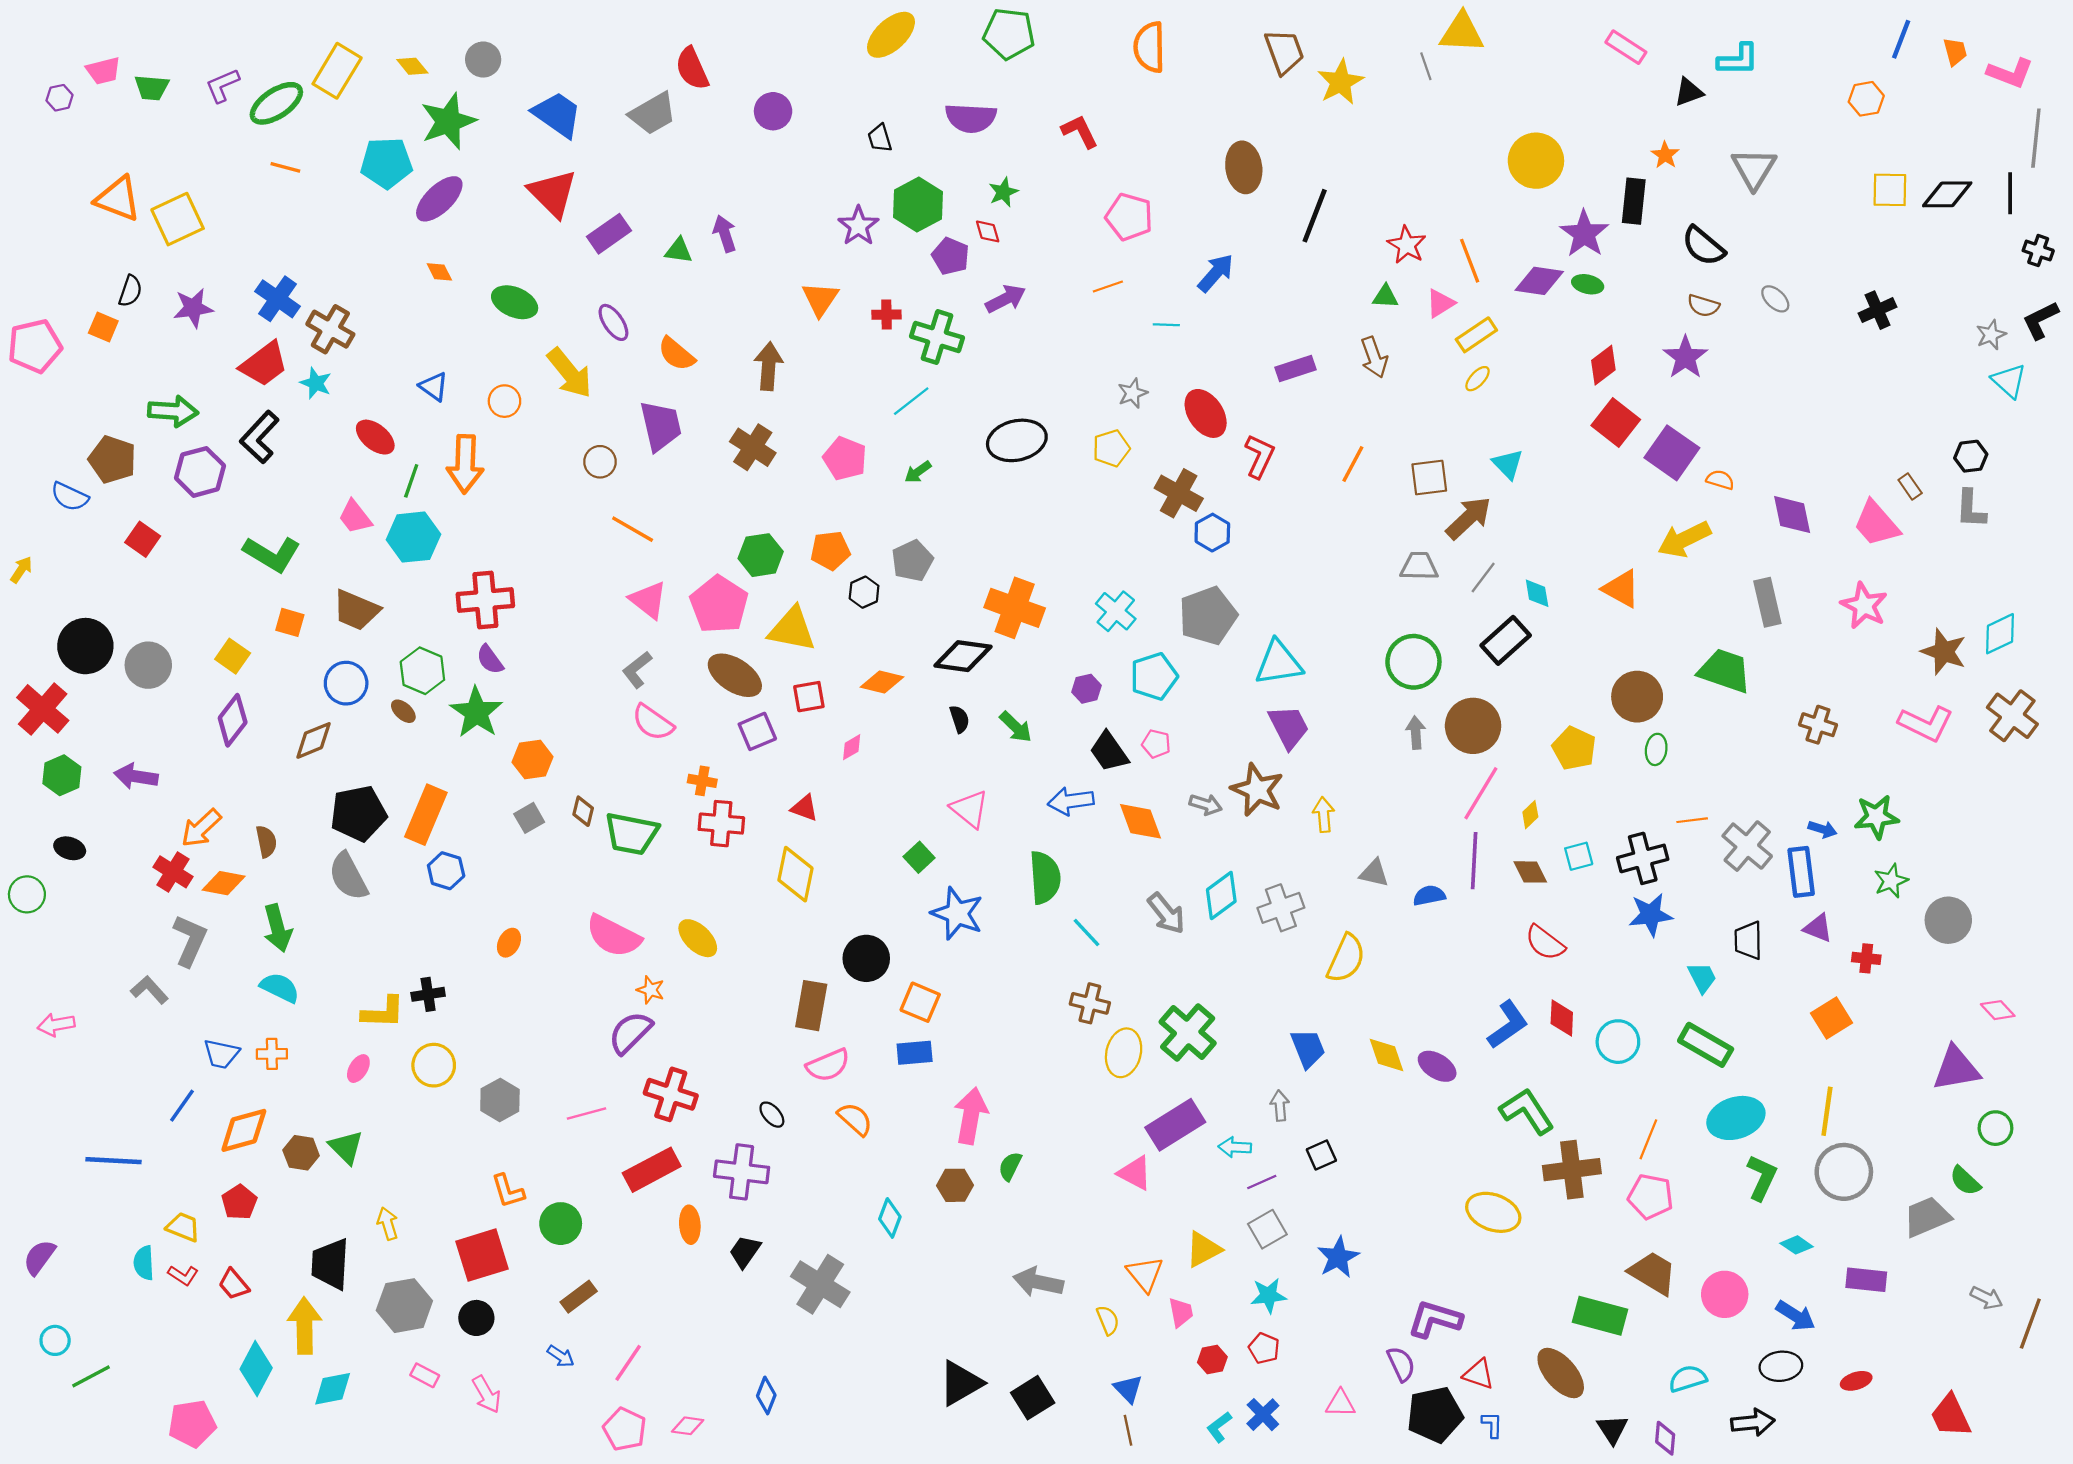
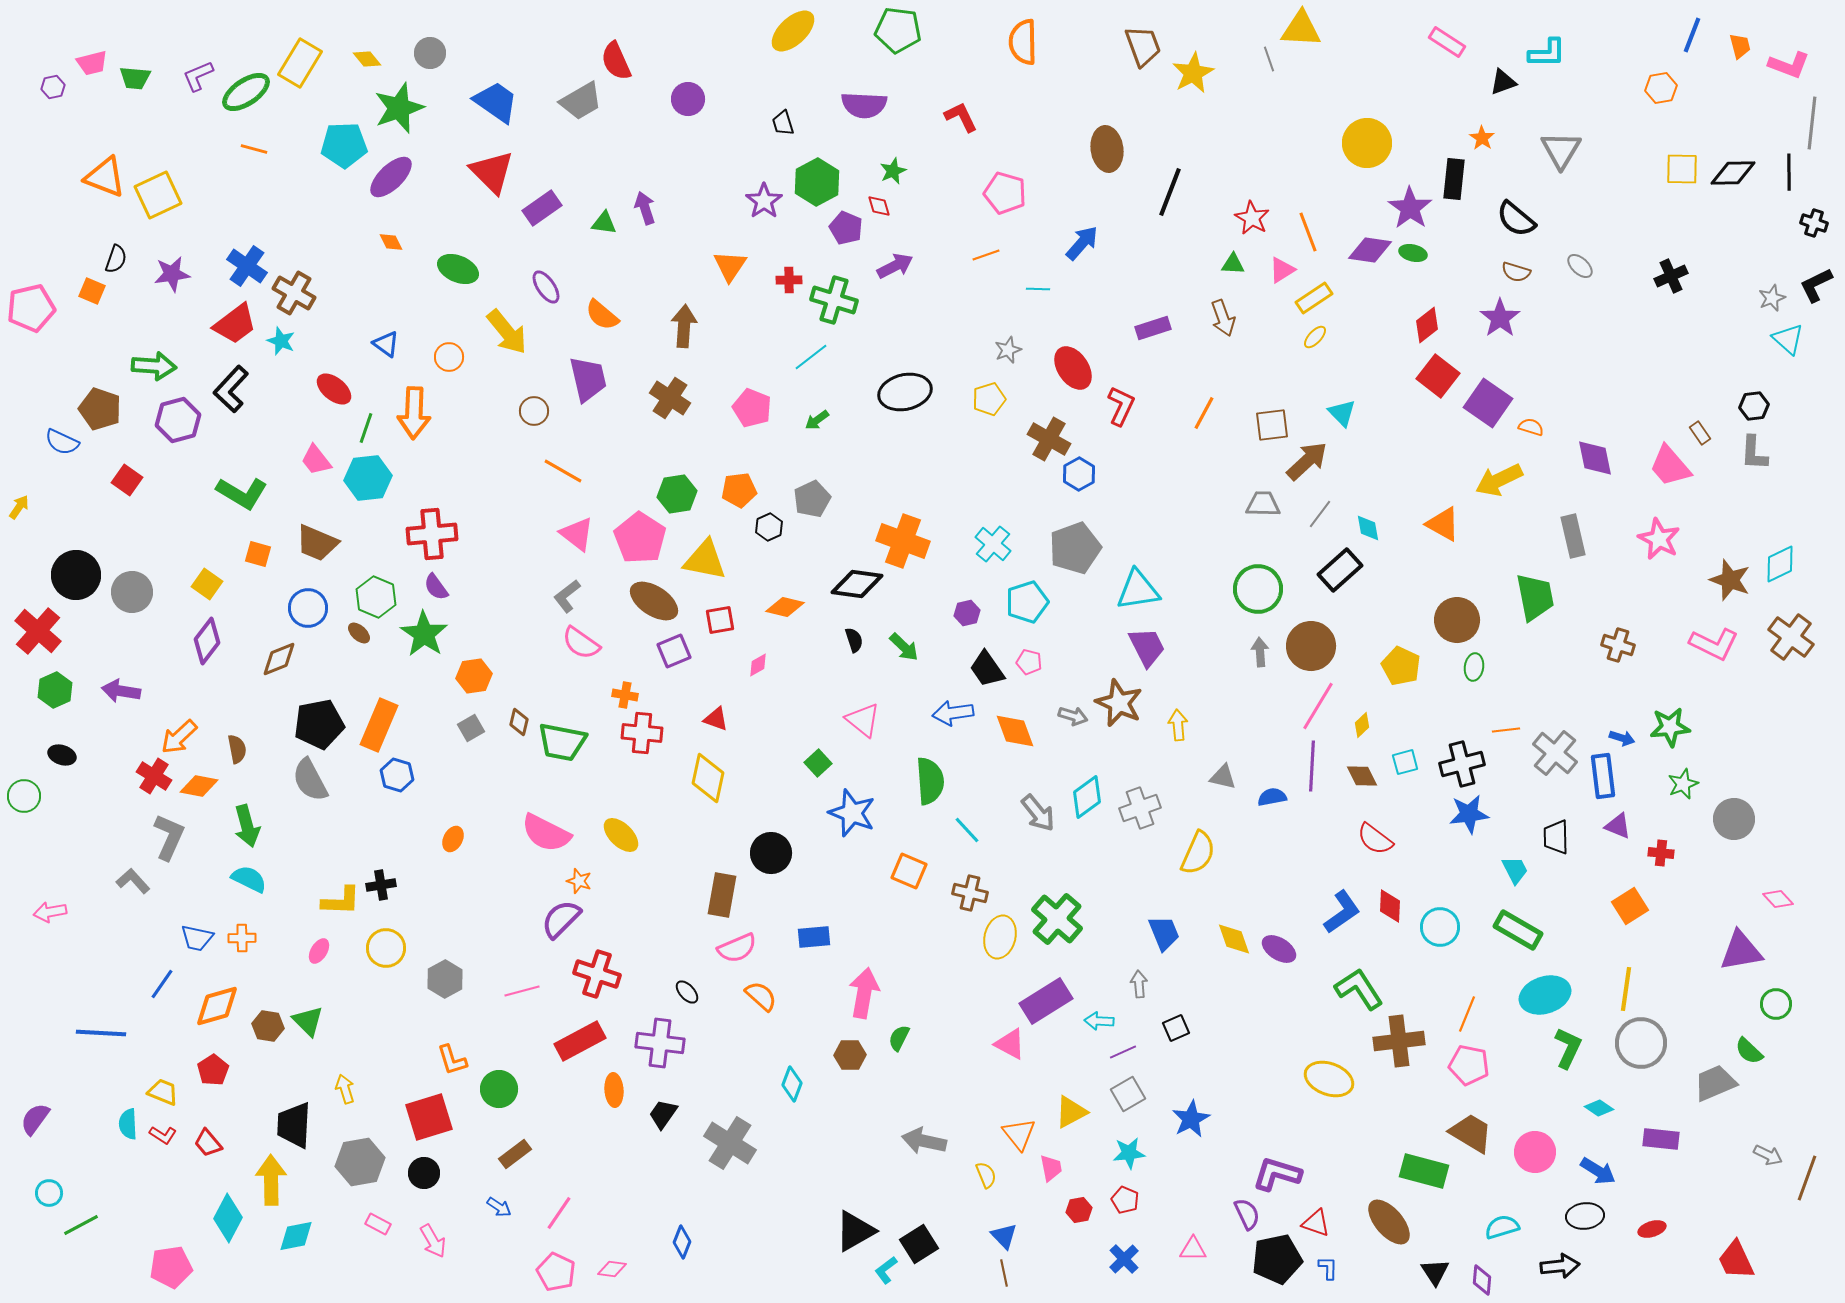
green trapezoid: (1725, 671) -> (1535, 597), turned 60
orange square: (920, 1002) -> (909, 871), moved
cyan L-shape: (1219, 1427) -> (886, 1270), moved

